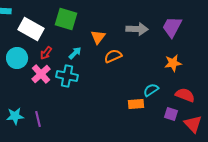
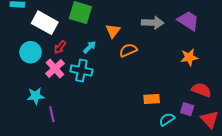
purple trapezoid: (172, 27) -> (188, 21), turned 95
cyan semicircle: (151, 90) -> (167, 119), moved
cyan star: (15, 116) -> (36, 96), moved

